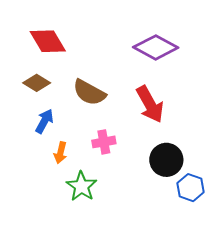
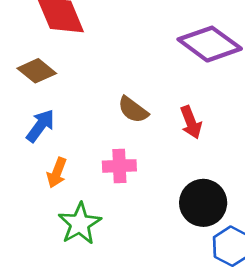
brown semicircle: (89, 92) -> (133, 110), moved, size x0.7
red arrow: (150, 104) -> (191, 122), size x0.6

